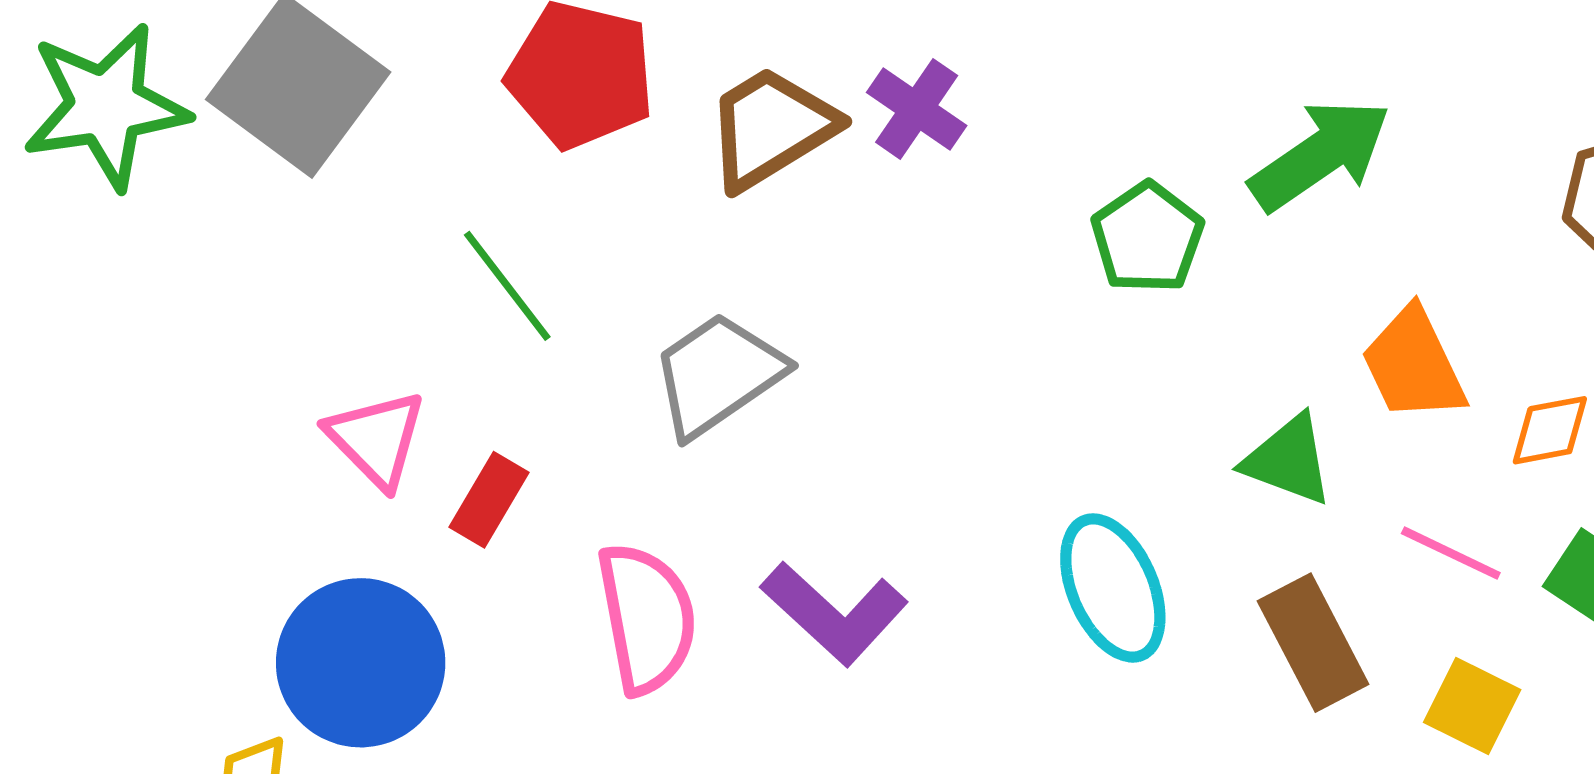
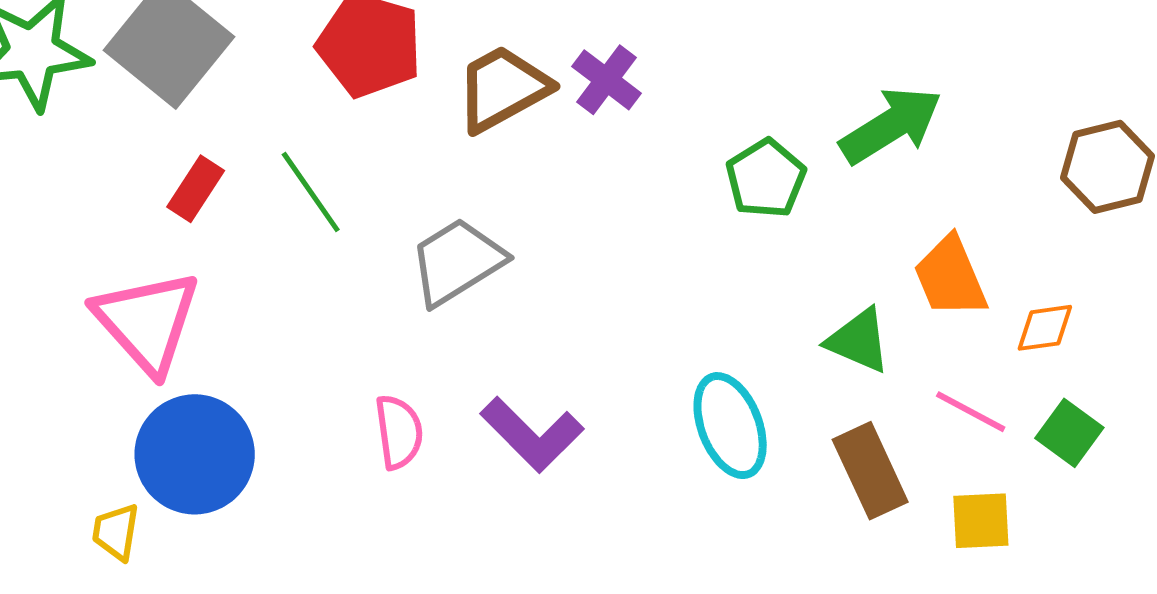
pink triangle: (376, 439) -> (147, 322), moved, size x1.5
red rectangle: (489, 500) -> (196, 189), moved
pink semicircle: (647, 618) -> (399, 432), size x0.7
yellow square: (1472, 706) -> (981, 521), turned -32

